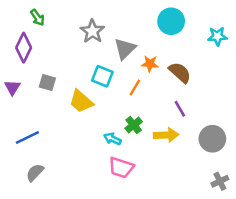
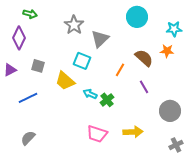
green arrow: (37, 18) -> (30, 14), turned -40
orange star: (150, 64) -> (167, 51), moved
purple triangle: (12, 88) -> (10, 70), turned 32
orange line: (135, 88) -> (120, 70), moved
yellow arrow: (166, 135) -> (133, 132), moved
blue line: (27, 138) -> (28, 98), moved
cyan arrow: (112, 139) -> (90, 94), moved

